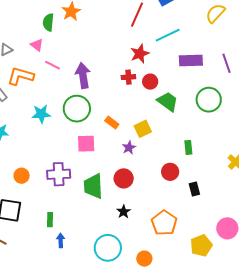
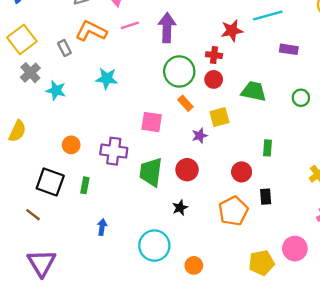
purple rectangle: (191, 60) -> (289, 49), size x0.7
pink line: (52, 65) -> (130, 25), turned -56
purple arrow: (83, 76) -> (167, 28), moved
red circle: (150, 82) -> (214, 79), moved
green circle: (209, 100) -> (301, 98), size x0.6
green trapezoid: (168, 102) -> (254, 91), turned -35
green circle: (77, 109) -> (179, 71), moved
green rectangle: (50, 220) -> (85, 185), moved
orange pentagon: (164, 223) -> (233, 211), moved

